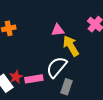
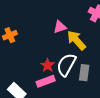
red star: (16, 77) -> (48, 65), moved
gray rectangle: (67, 87) -> (84, 73), moved

